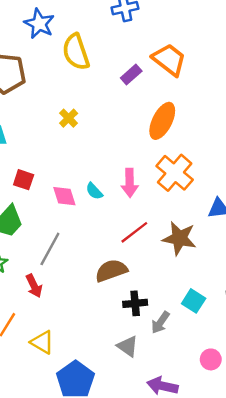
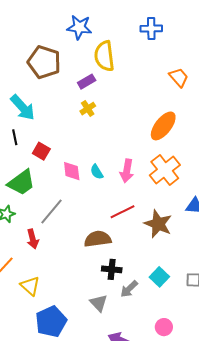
blue star: (39, 24) -> (79, 27), turned -30
orange trapezoid: (169, 60) -> (179, 77), size x0.7
purple rectangle: (131, 75) -> (87, 82), moved

